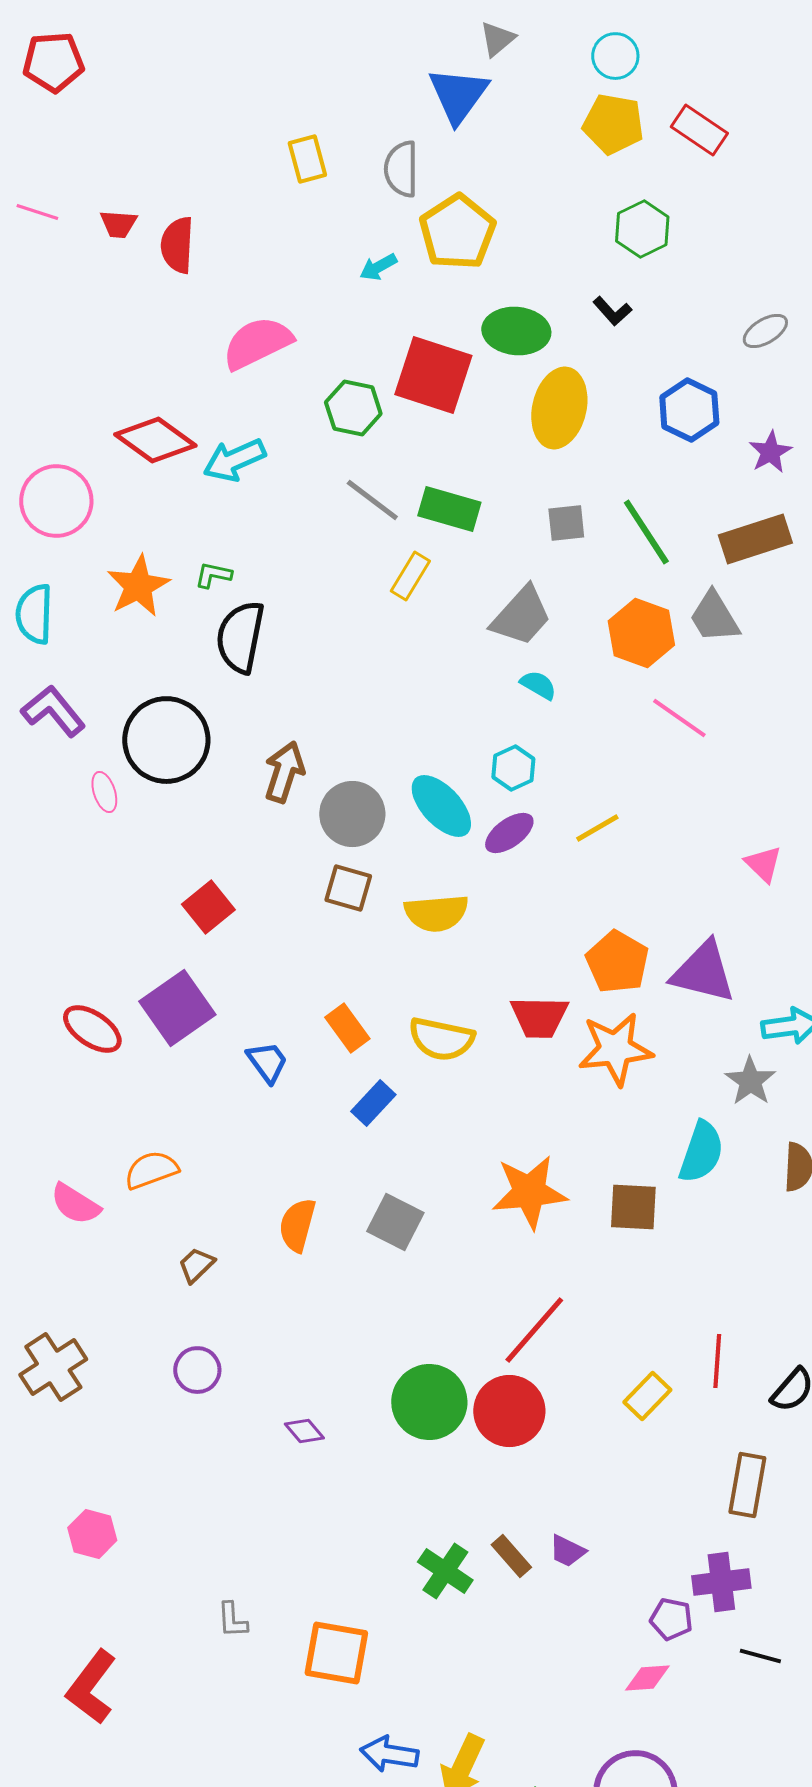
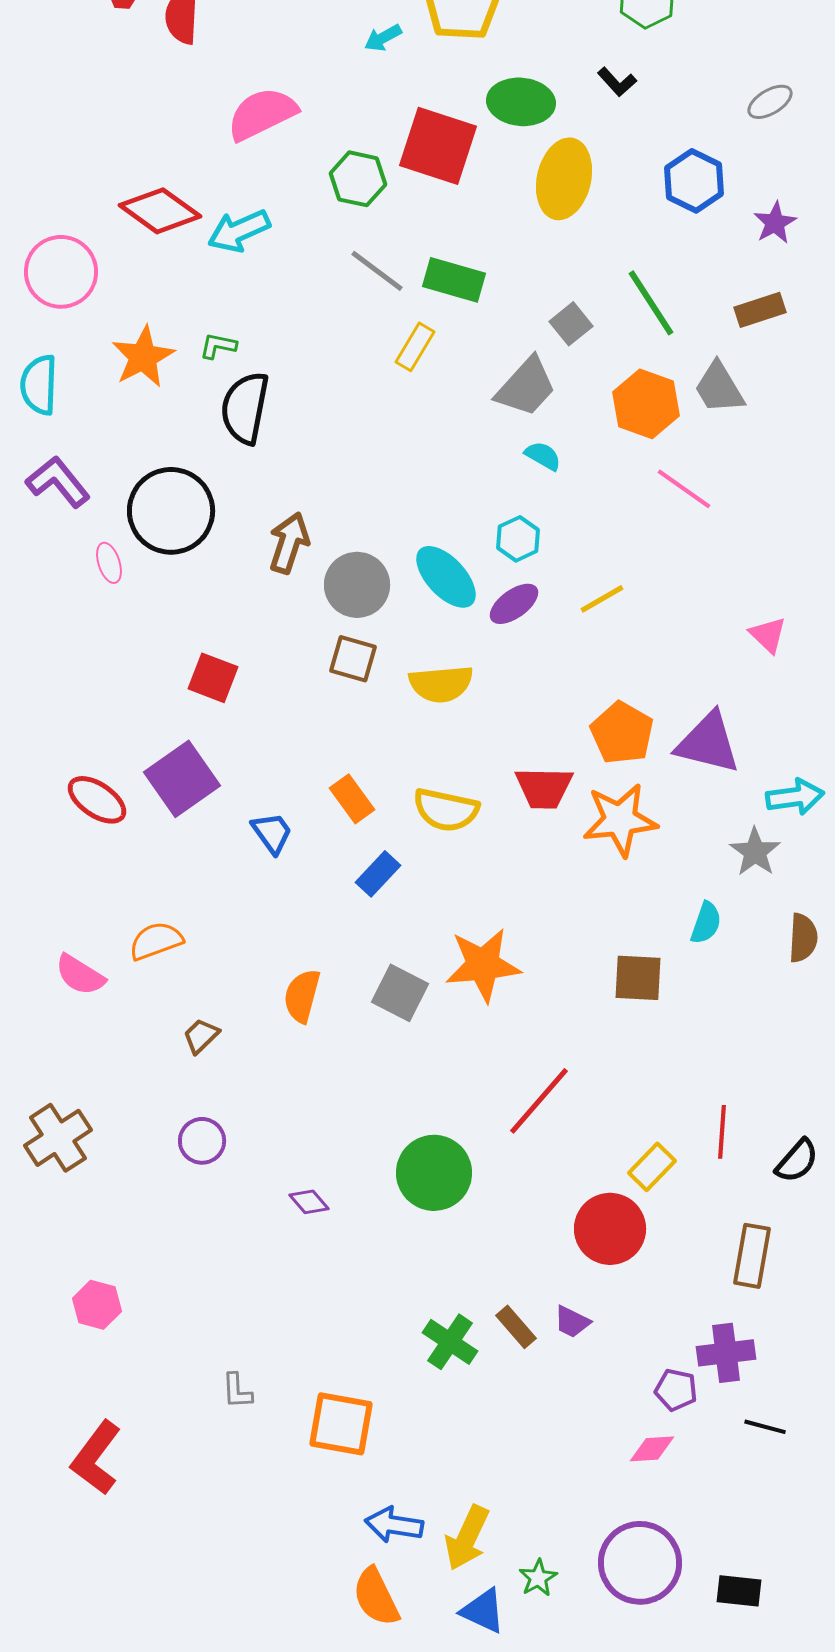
gray square: (566, 523) -> (571, 324), moved, turned -33
brown rectangle: (755, 539) -> (760, 310), size x0.7
red square: (208, 907) -> (213, 678), turned -30
cyan semicircle: (701, 1152) -> (706, 923), size x0.7
orange star: (529, 1192) -> (483, 965), moved
red circle: (509, 1411) -> (610, 1229), moved

